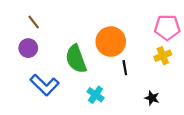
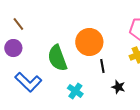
black star: (152, 98) -> (118, 87), moved

